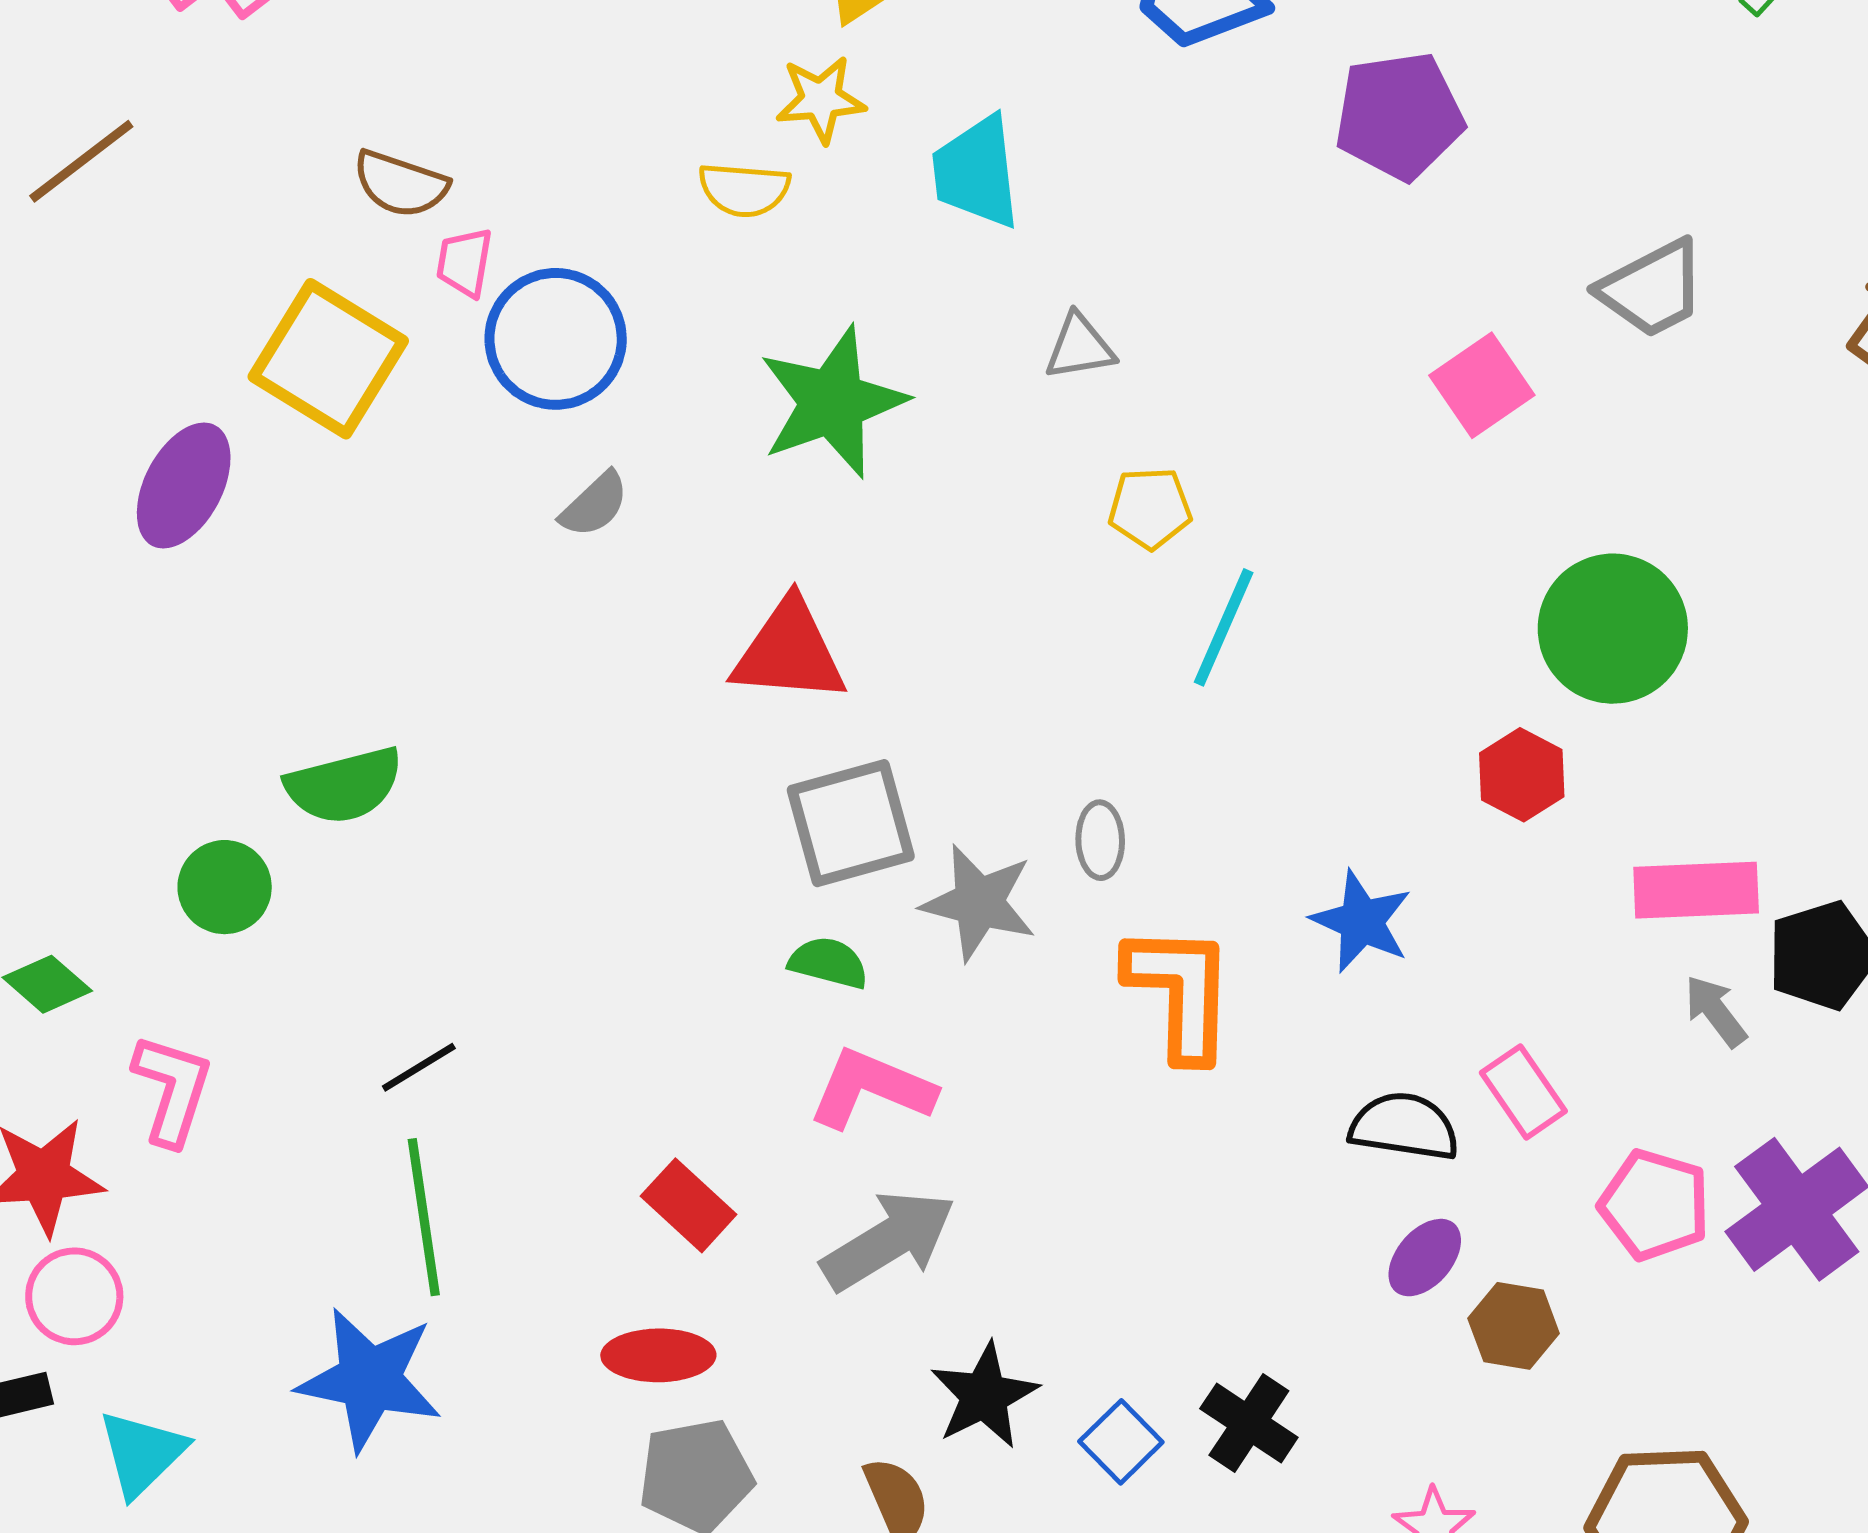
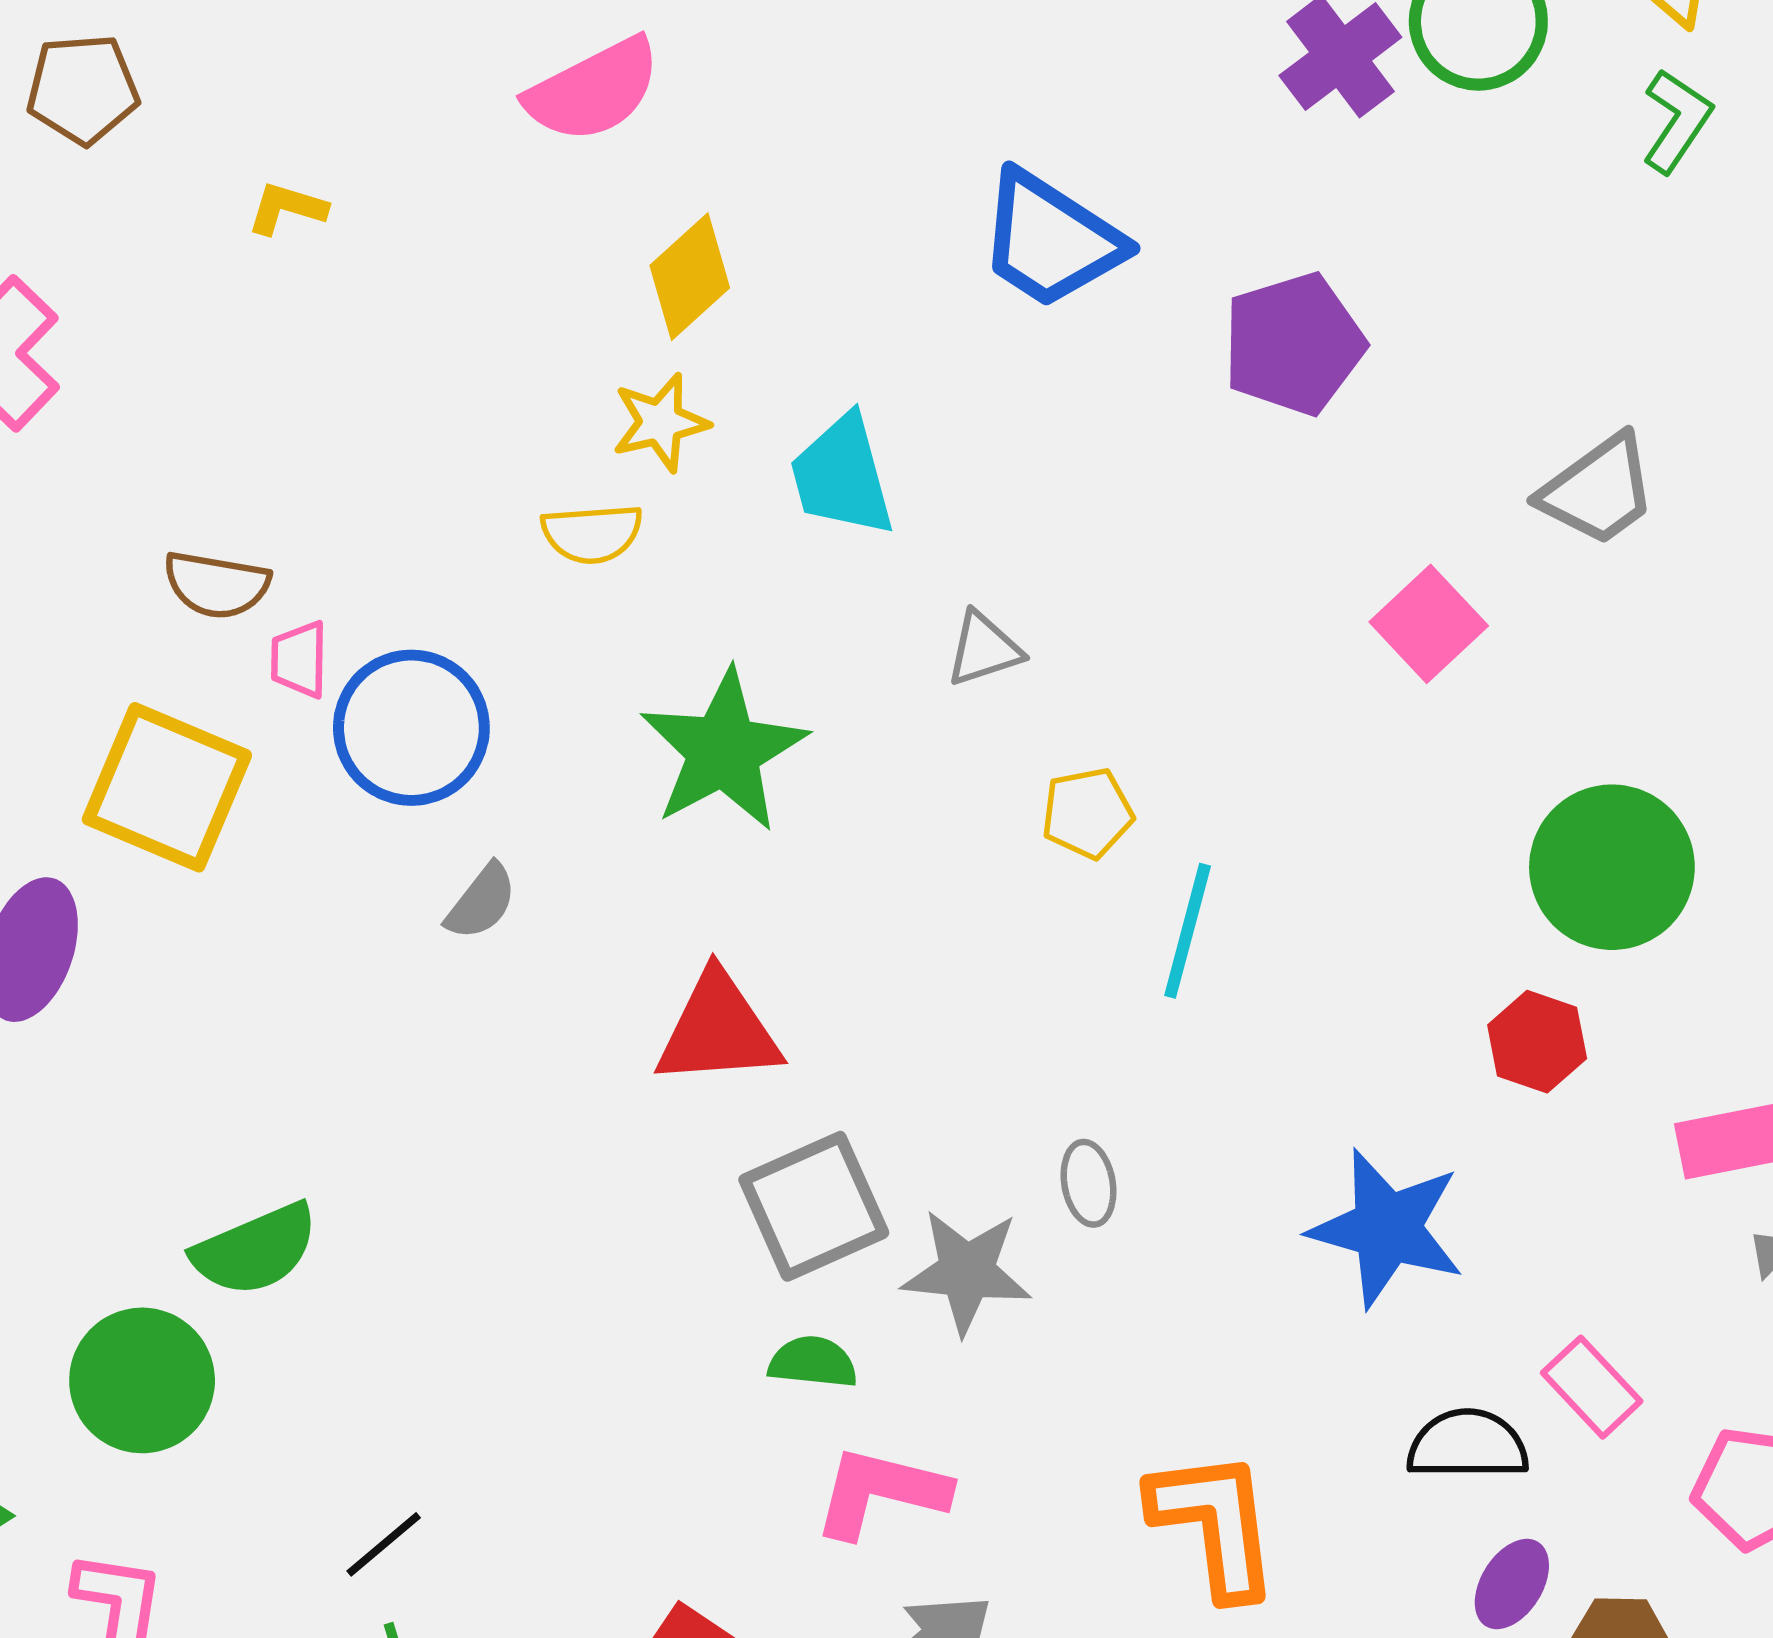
green circle: (225, 887) -> (142, 1380), size x1.4
blue star: (1361, 921) -> (1387, 1228), size x1.4
orange L-shape: (1180, 992) -> (1215, 1524), moved

